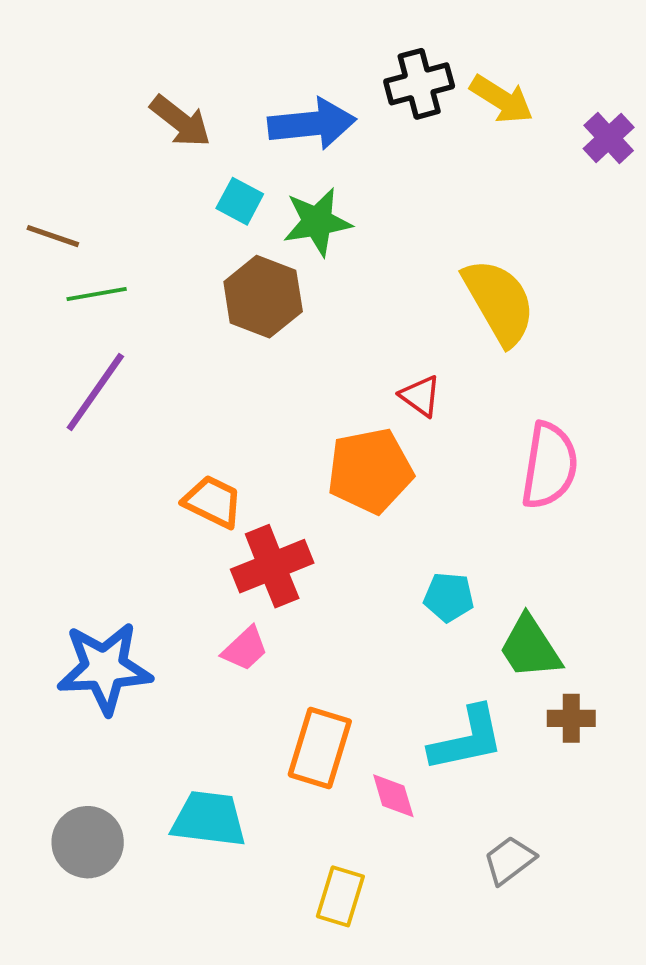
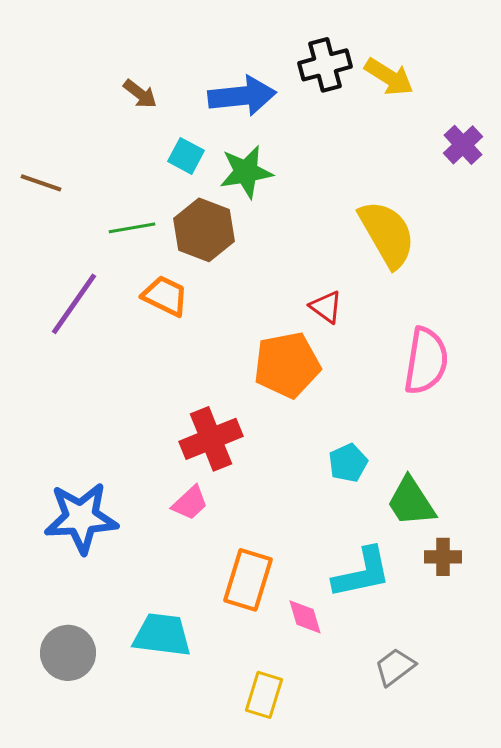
brown arrow: (180, 121) -> (140, 94), size x0.7
purple cross: (609, 138) -> (463, 145), moved
green line: (97, 294) -> (132, 228), moved
orange trapezoid: (213, 502) -> (165, 296), moved
cyan pentagon: (449, 597) -> (348, 463), turned -30

